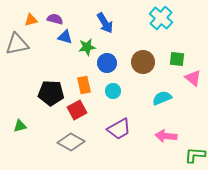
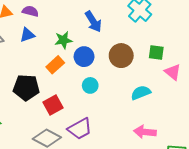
blue arrow: (105, 23) -> (93, 22), moved
blue triangle: (65, 37) -> (27, 35), moved, turned -35
orange rectangle: (84, 85) -> (55, 65), moved, turned 60
purple trapezoid: (119, 129) -> (80, 129), moved

